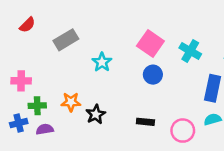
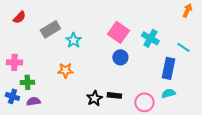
cyan star: (102, 62) -> (73, 40), moved
orange star: (71, 102) -> (65, 70), moved
black star: (96, 114) -> (94, 98), moved
blue cross: (19, 123) -> (12, 96), turned 32

